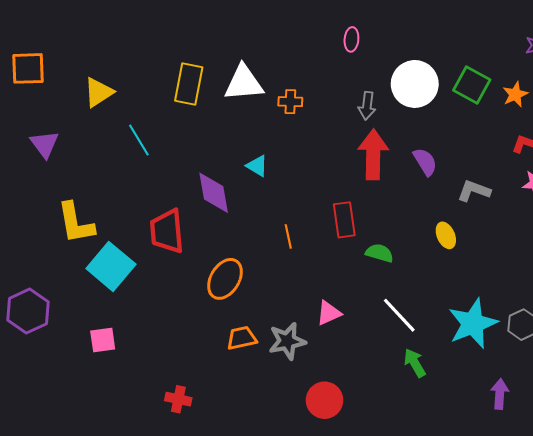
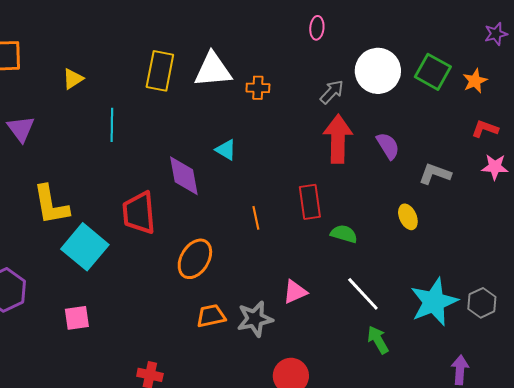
yellow triangle: (98, 92) -> (73, 79), size x0.7
gray arrow: (367, 106) -> (332, 92), turned -144
cyan line: (139, 140) -> (112, 125), turned 32

